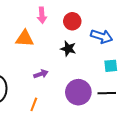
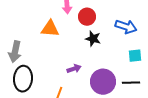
red circle: (72, 21) -> (87, 17), moved
purple arrow: (41, 74) -> (74, 69), moved

